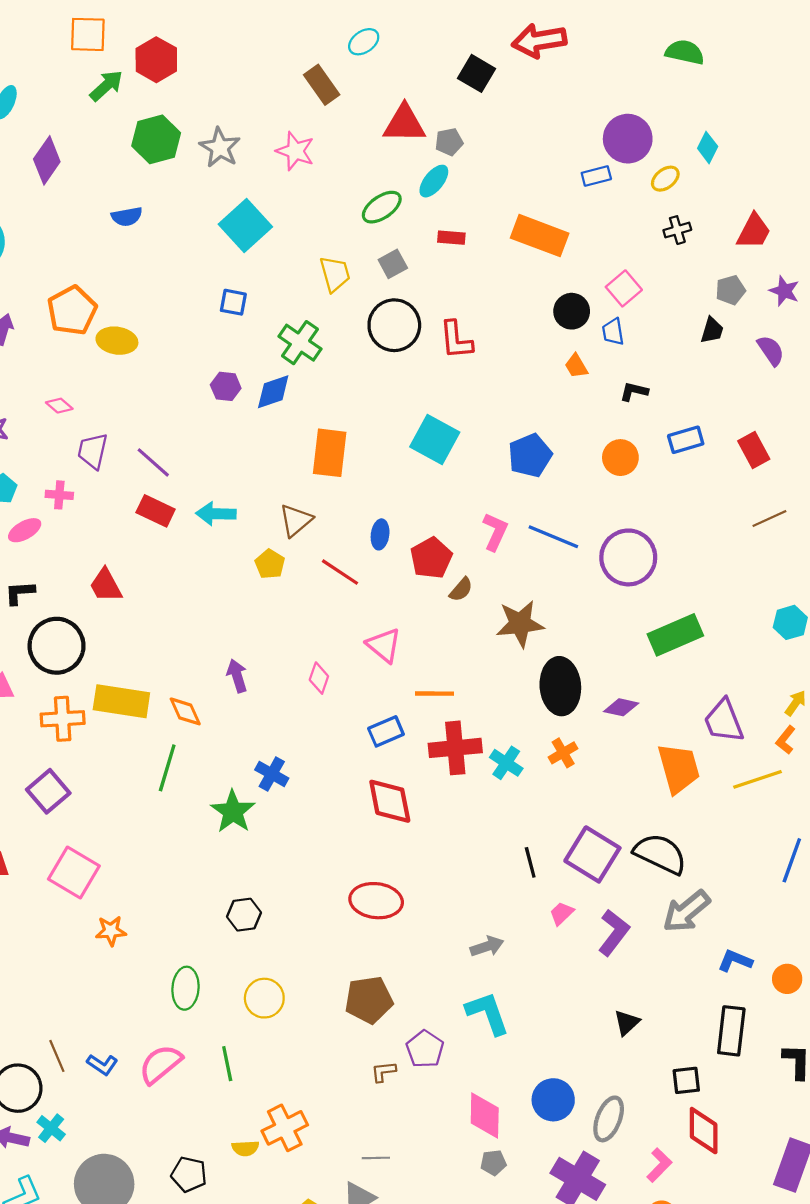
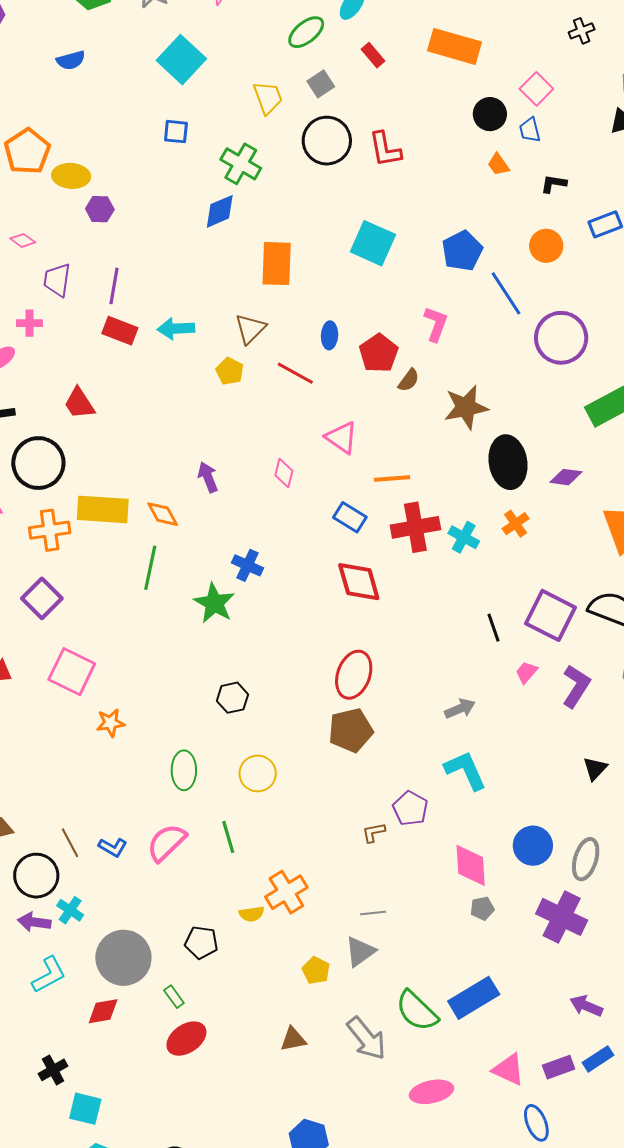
red rectangle: (451, 238) -> (373, 55), turned 50
purple hexagon: (226, 386) -> (100, 209), moved
purple line: (153, 462) -> (114, 286), turned 63
blue line: (553, 537) -> (506, 293), moved, turned 39
blue rectangle: (386, 731) -> (350, 517), turned 60
red ellipse: (376, 901) -> (354, 675), turned -72
brown pentagon: (369, 1000) -> (351, 730), moved

